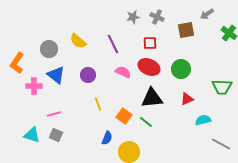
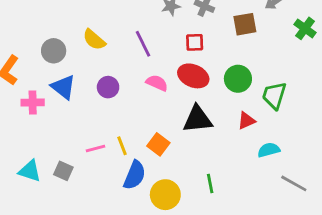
green trapezoid: (222, 87) -> (274, 95), moved, turned 105
yellow line: (98, 104) -> (122, 146), moved
pink line: (54, 114) -> (95, 149), moved
green line: (146, 122) -> (210, 183), moved, turned 40
blue semicircle: (107, 138) -> (135, 175), size x1.5

